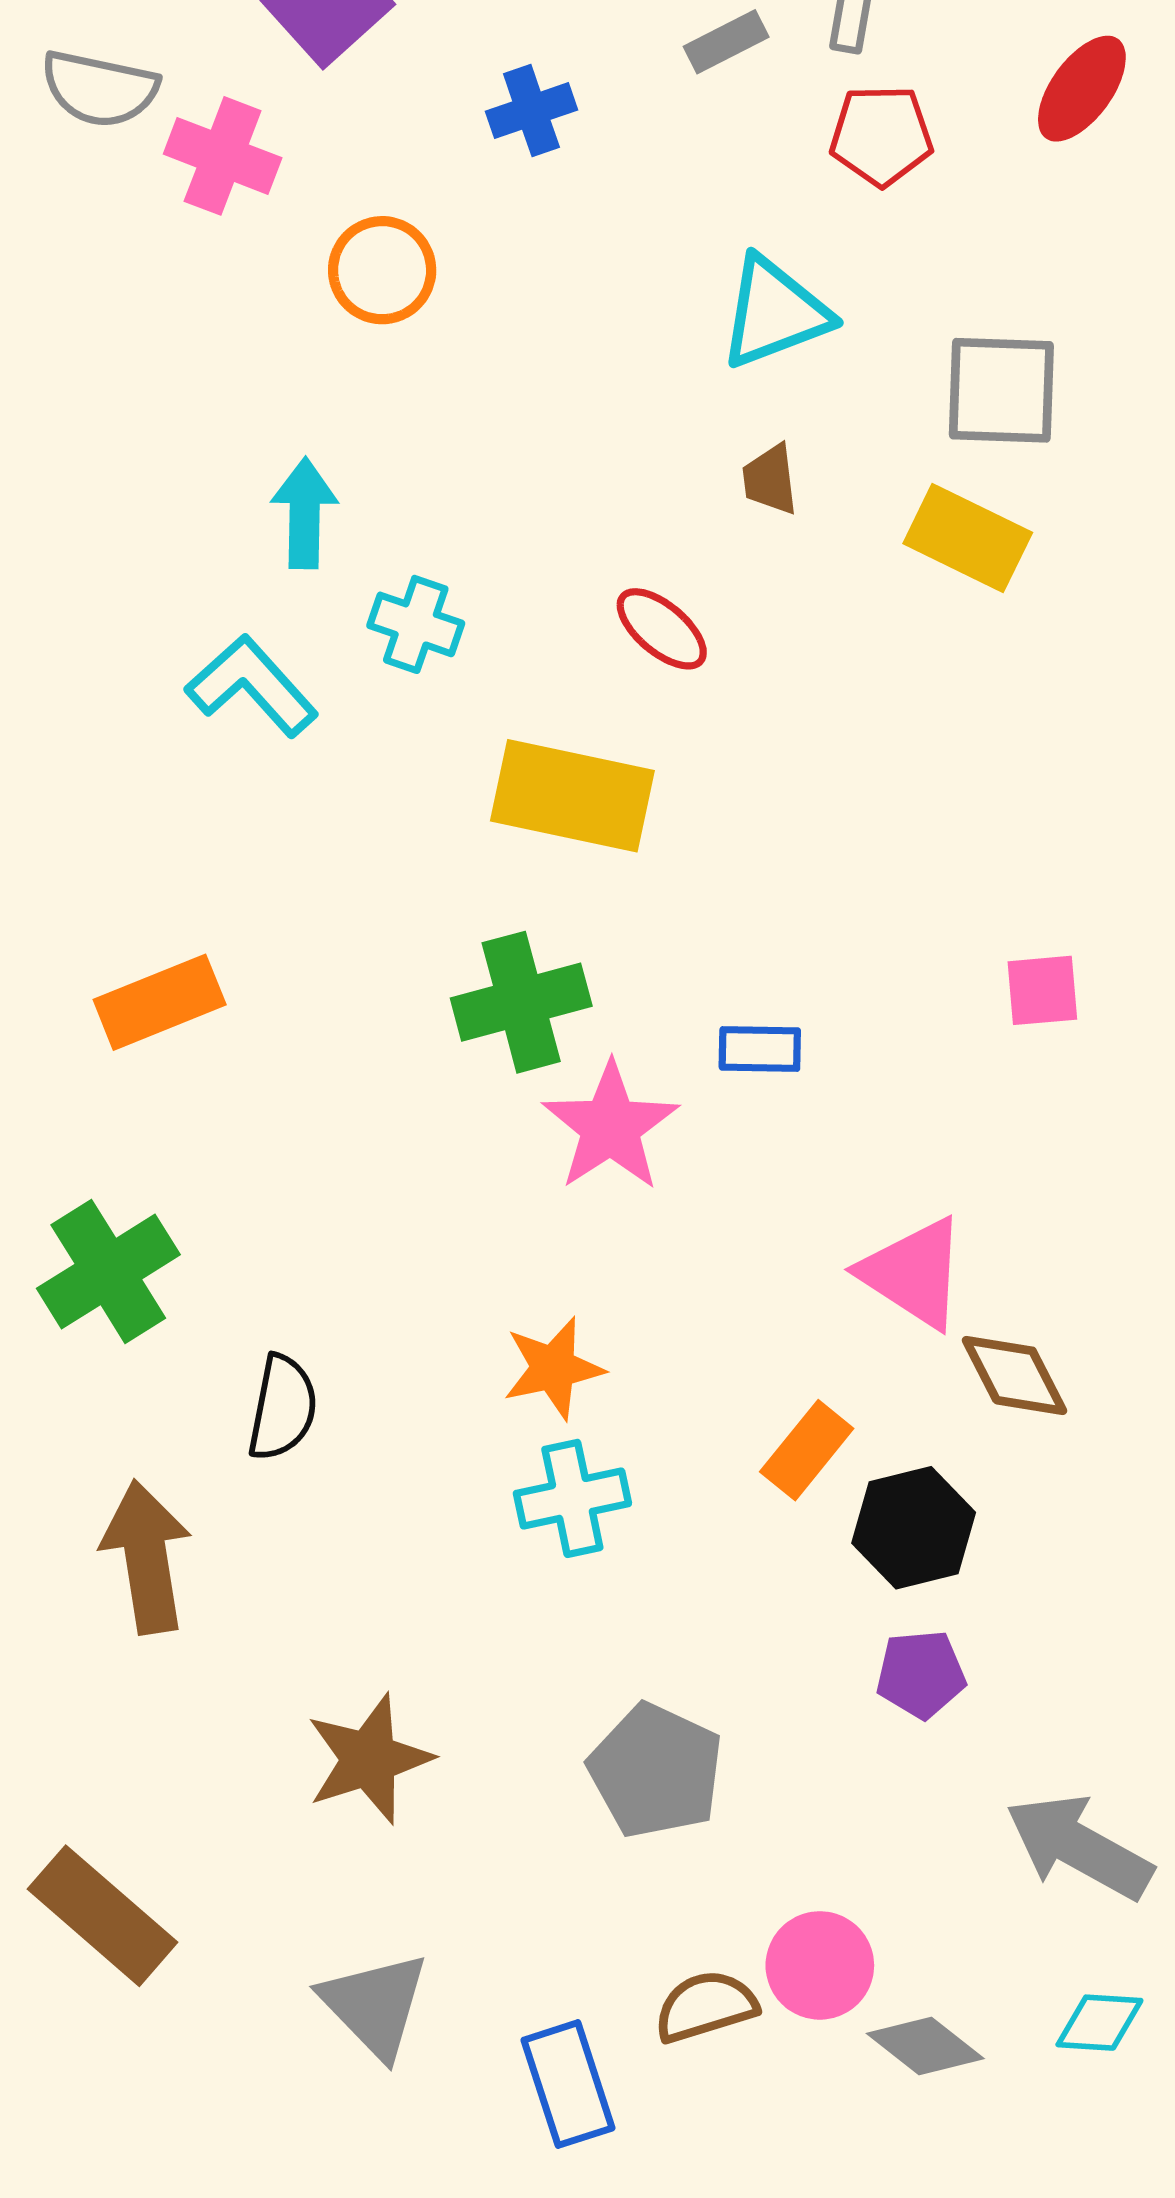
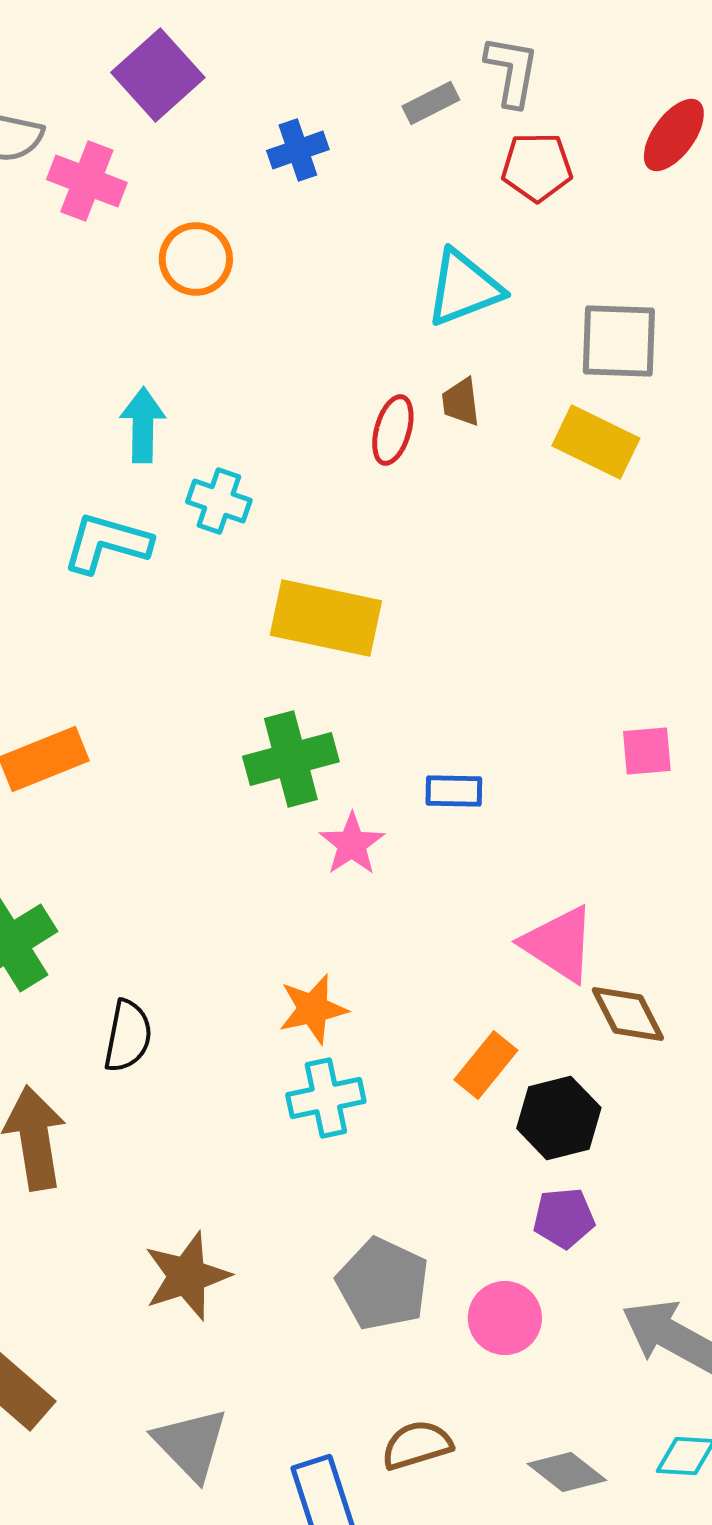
red ellipse: (662, 629) -> (393, 430), moved, turned 66
cyan L-shape: (252, 686) -> (107, 543), turned -32
pink star: (610, 1127) -> (352, 844), size x0.7
pink circle: (820, 1965) -> (505, 1318), moved

